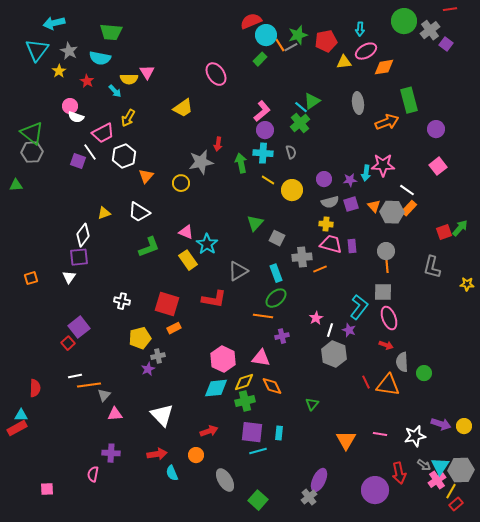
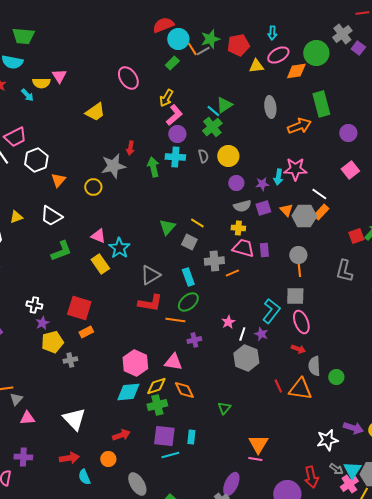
green circle: (404, 21) -> (316, 53), moved
yellow arrow: (128, 118) -> (166, 98), moved
yellow line: (268, 180) -> (197, 223), moved
yellow circle: (292, 190) -> (228, 156), moved
red L-shape: (214, 299) -> (150, 303), moved
purple star: (148, 369) -> (42, 323), moved
pink line: (380, 434) -> (255, 459), moved

